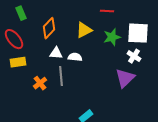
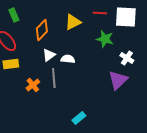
yellow triangle: (84, 30) -> (73, 22), moved
white square: (138, 33) -> (126, 17), moved
green star: (112, 37) -> (105, 39), turned 30
white triangle: (56, 53) -> (49, 55), turned -40

